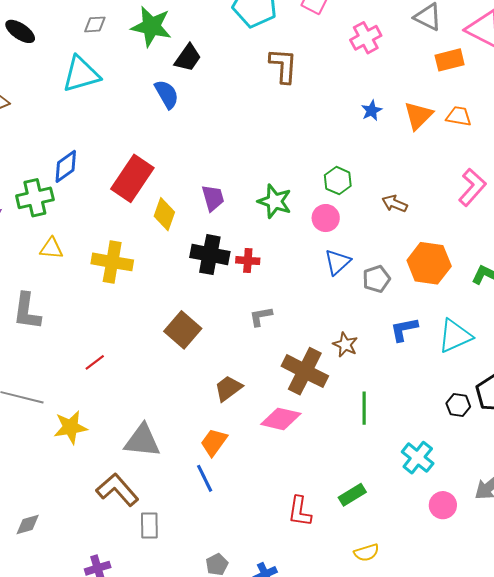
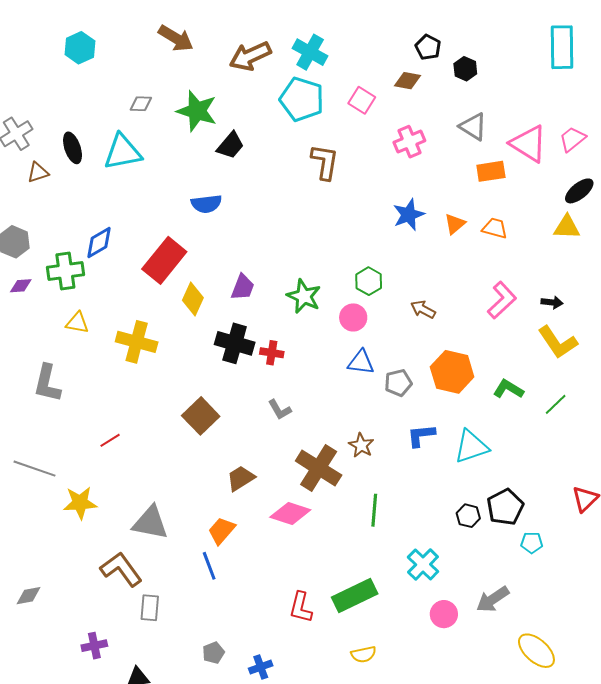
black ellipse: (20, 31) -> (73, 148), moved, turned 32
blue semicircle: (167, 94) -> (206, 204), moved, turned 108
blue star: (372, 111) -> (409, 215), size x1.5
orange triangle: (418, 116) -> (455, 224), size x0.7
purple trapezoid: (213, 198) -> (243, 287), turned 32
blue triangle: (337, 262) -> (361, 362), turned 44
gray L-shape: (261, 316) -> (280, 410), turned -115
green rectangle: (352, 495) -> (355, 596), size x1.6

